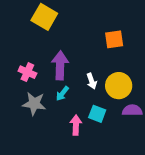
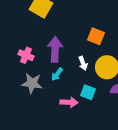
orange square: (114, 39) -> (96, 36), moved, turned 30
pink arrow: (76, 125) -> (69, 102), turned 90

